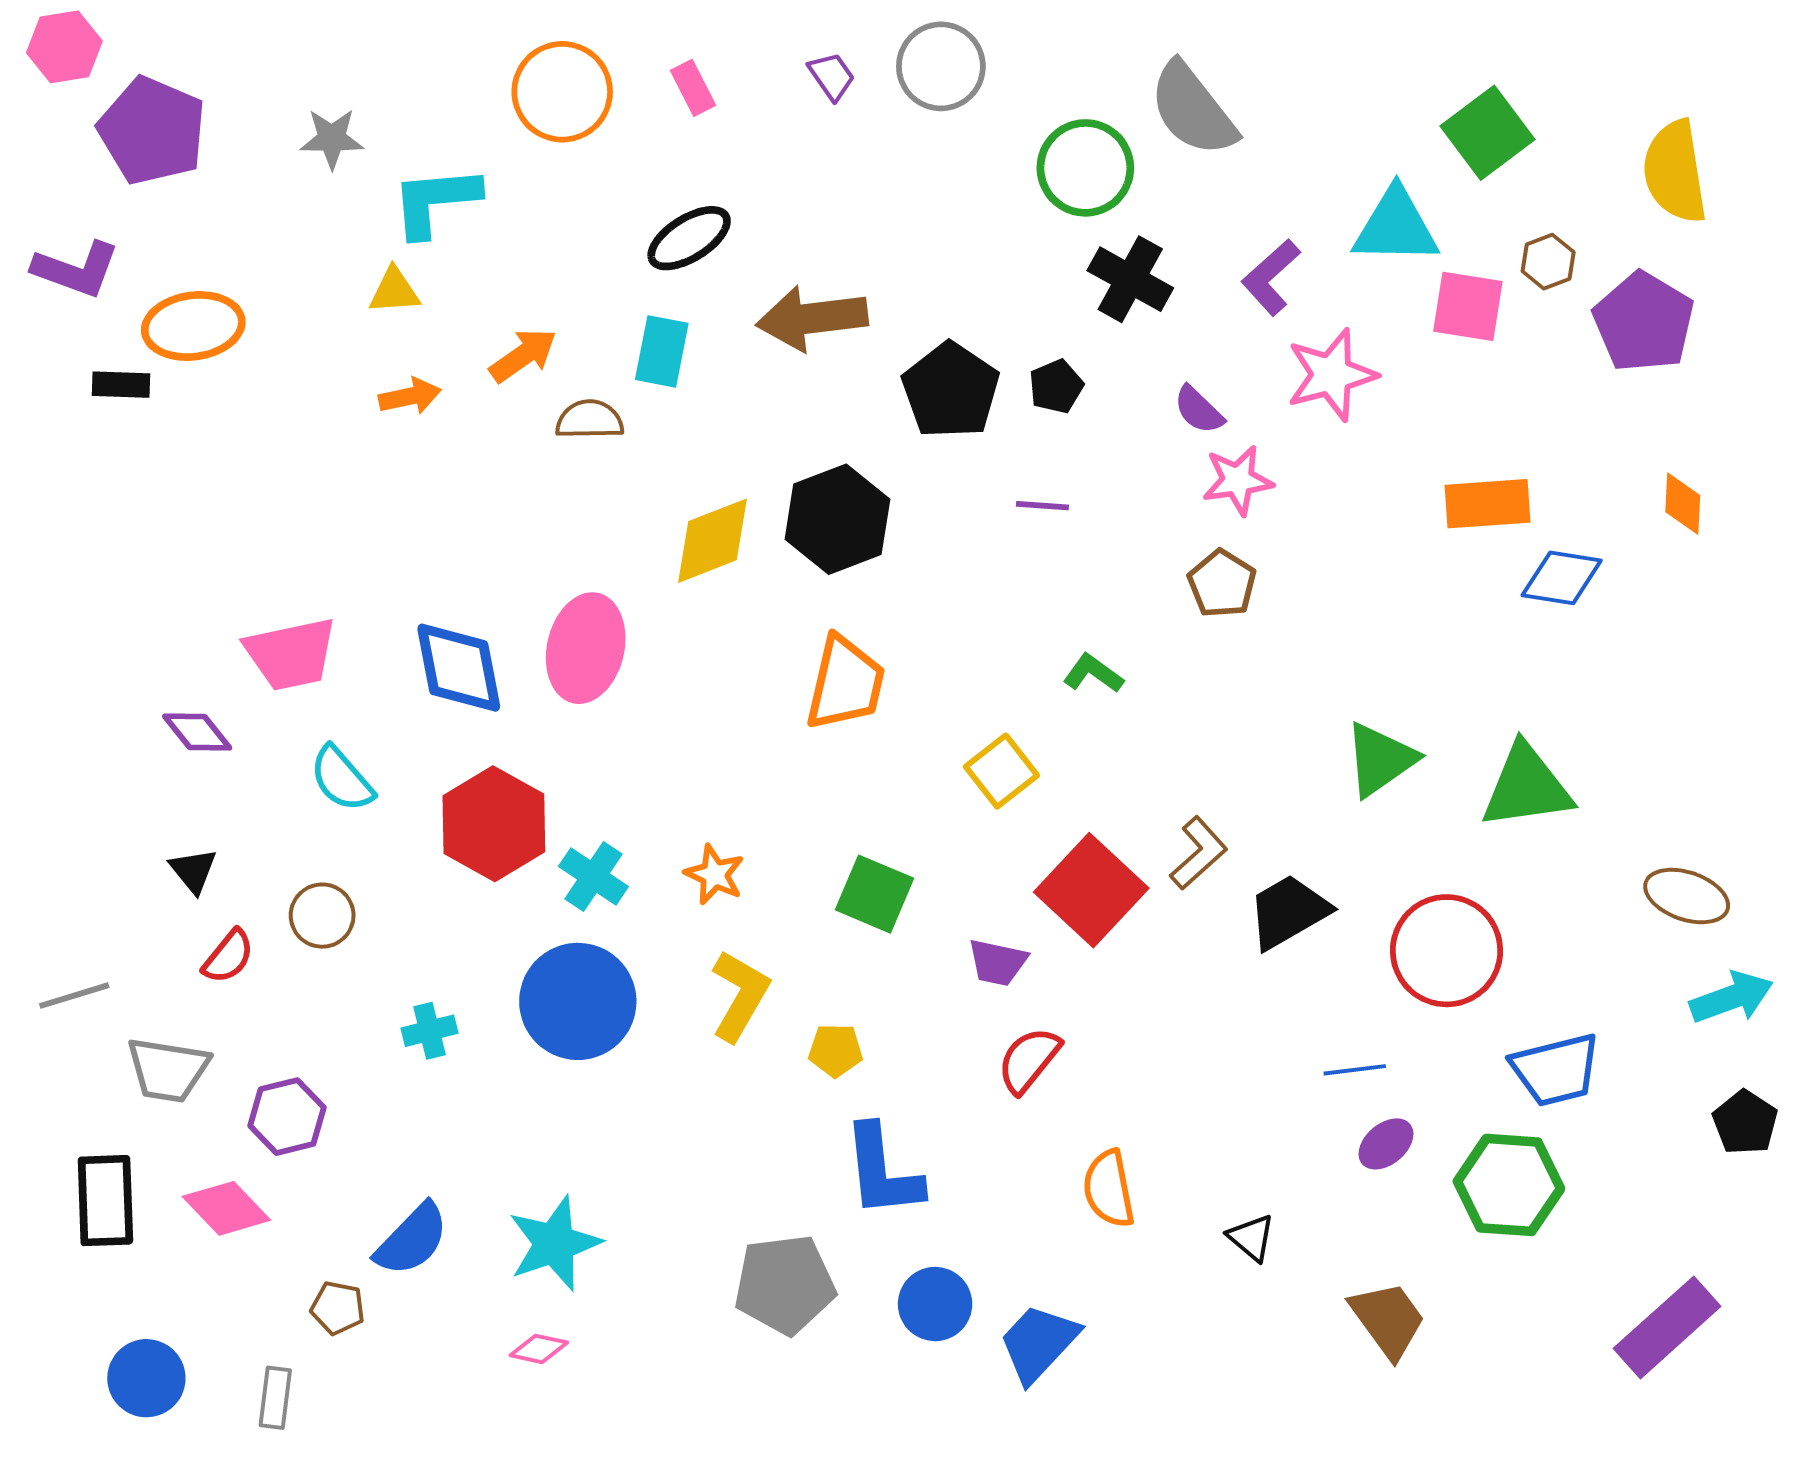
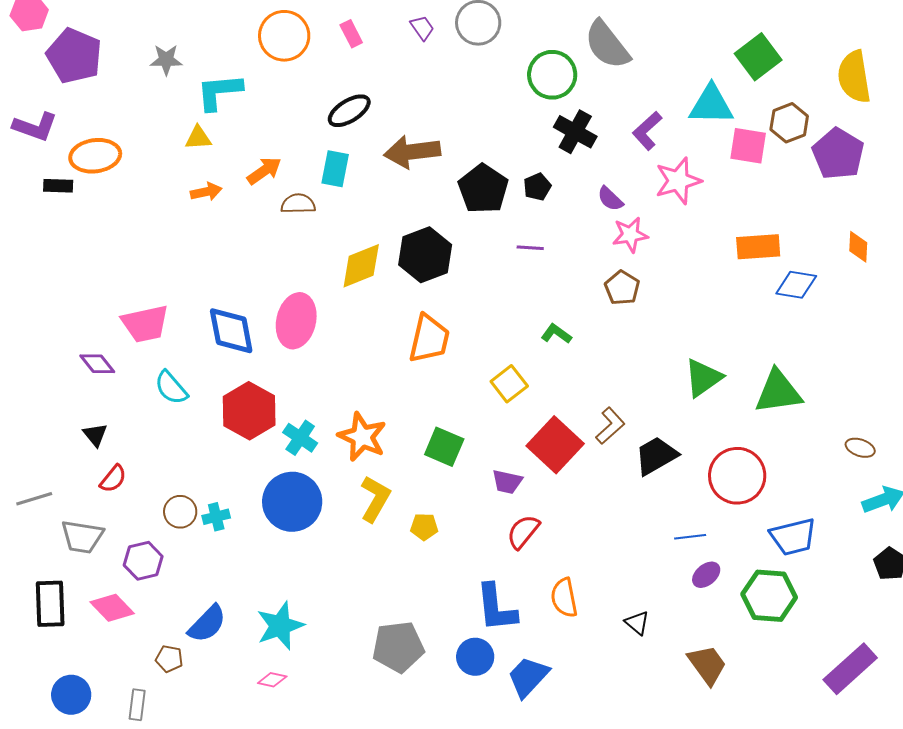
brown hexagon: (1548, 262) -> (789, 123), size x1.4
orange star: (714, 875) -> (362, 437), size x1.6
brown ellipse: (1687, 896) -> (860, 448), size x0.7
brown circle: (322, 916) -> (180, 512), moved
blue L-shape: (882, 1171) -> (496, 608), moved

